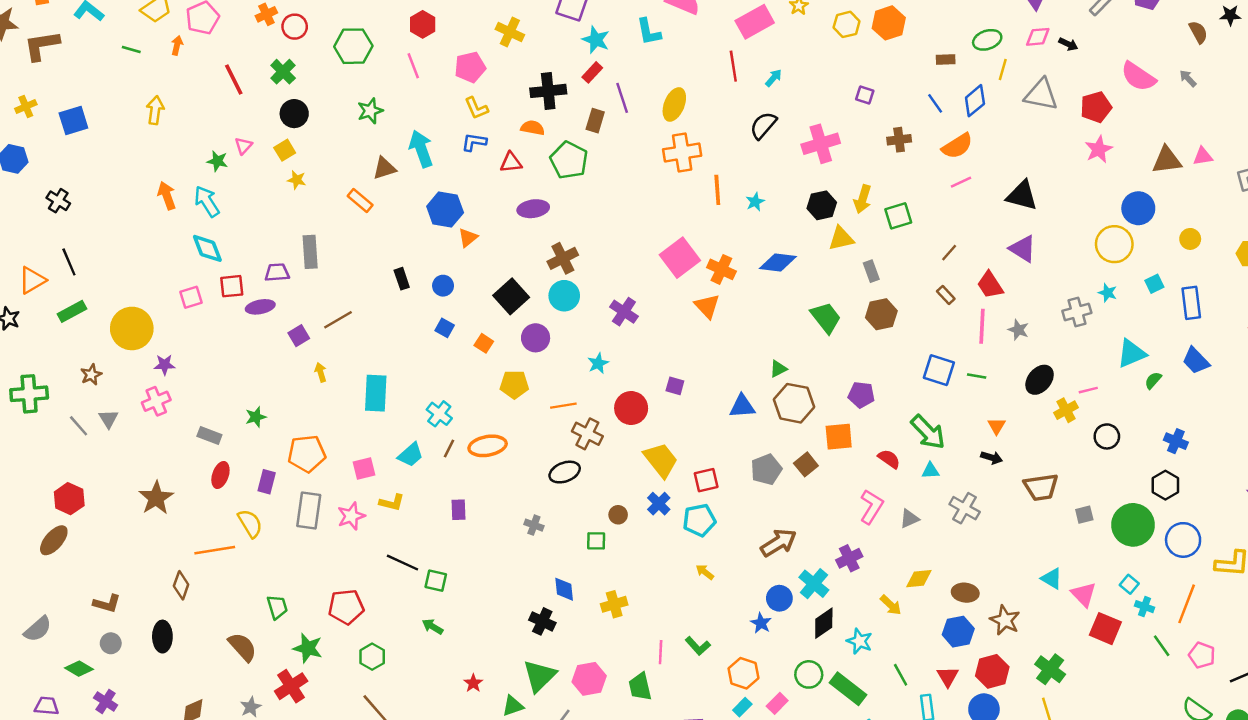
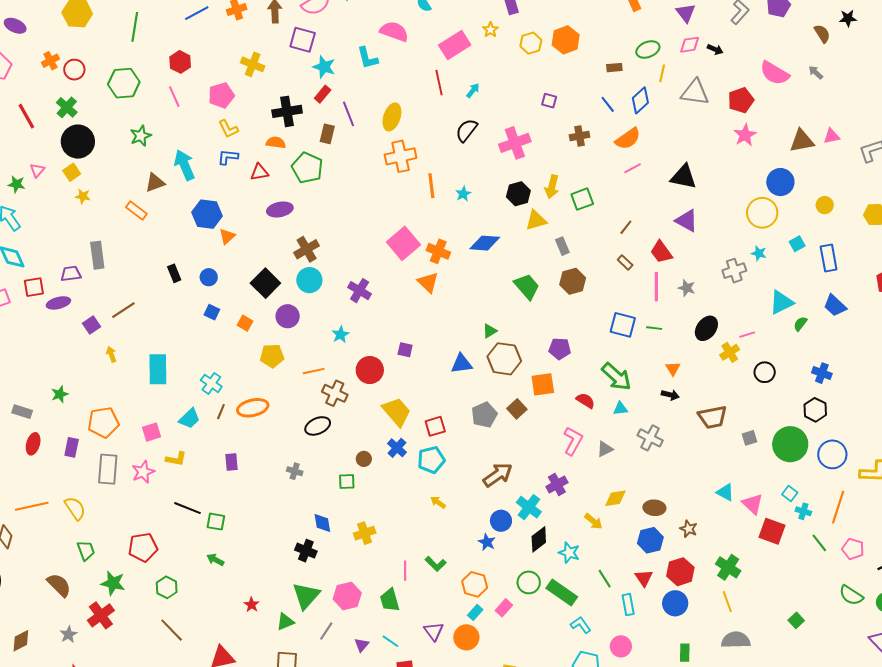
black circle: (294, 114) -> (78, 142), size x1.4
yellow semicircle: (250, 523) -> (75, 508), moved
brown star: (1005, 620) -> (688, 529), size x0.7

